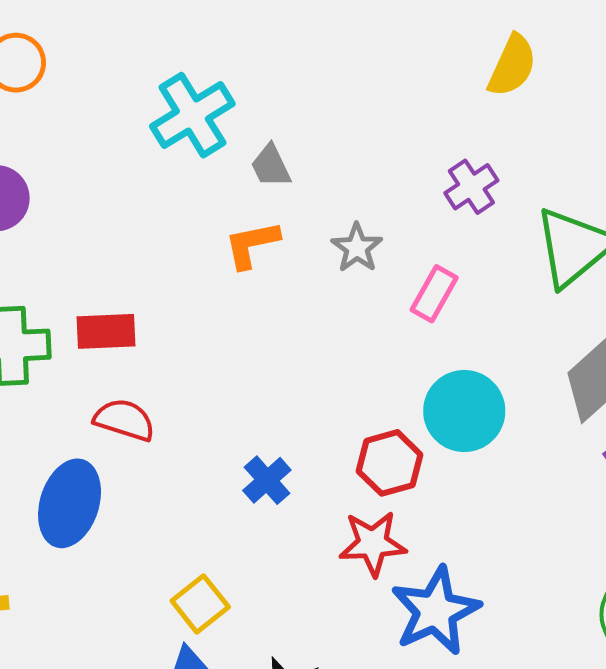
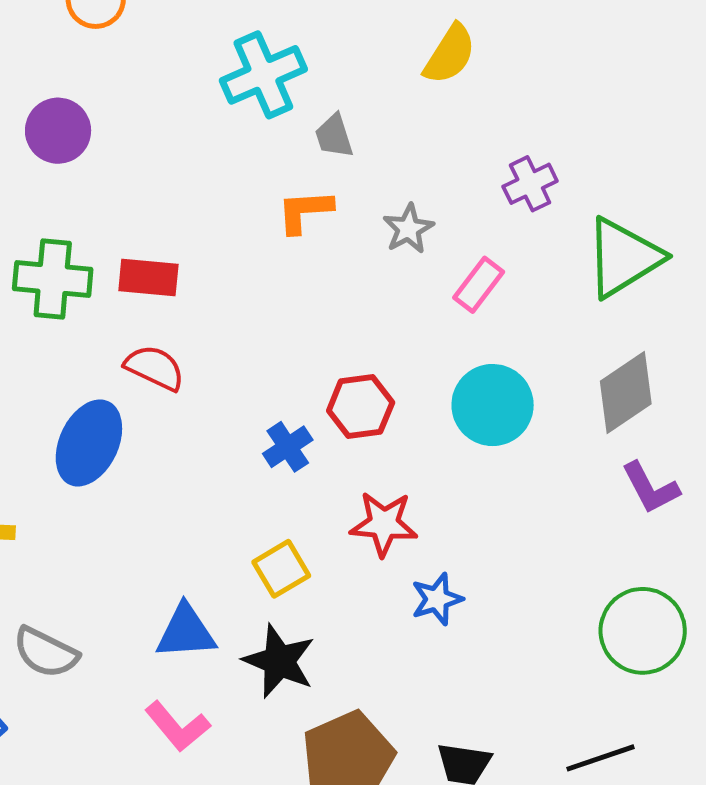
yellow semicircle: (512, 66) -> (450, 54), moved
red hexagon: (390, 463) -> (361, 407), moved
yellow square: (200, 604) -> (281, 569), moved
blue star: (435, 611) -> (437, 599), size x0.6

